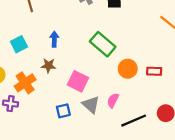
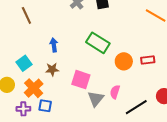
cyan square: (19, 44) -> (24, 63), moved
gray triangle: (91, 105) -> (96, 99), turned 36
blue square: (63, 111) -> (45, 106), moved, turned 32

